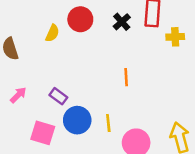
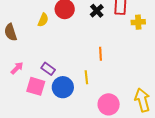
yellow line: (108, 123) -> (86, 77), moved
pink square: (43, 133) -> (36, 86), moved

